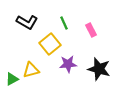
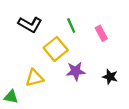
black star: (99, 69) -> (110, 77), size x0.6
green triangle: (12, 79) -> (11, 97), moved, turned 40

